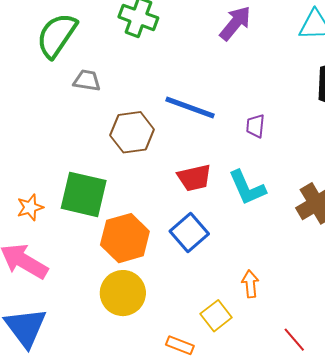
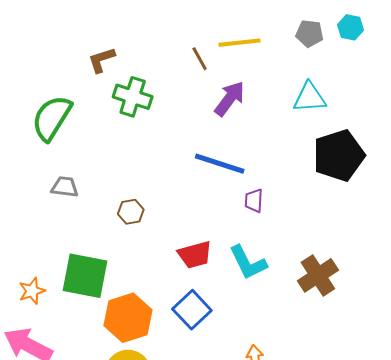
gray trapezoid: (87, 81) -> (65, 187), moved
blue line: (190, 107) -> (220, 164), moved
brown hexagon: (132, 132) -> (131, 212), size x0.6

